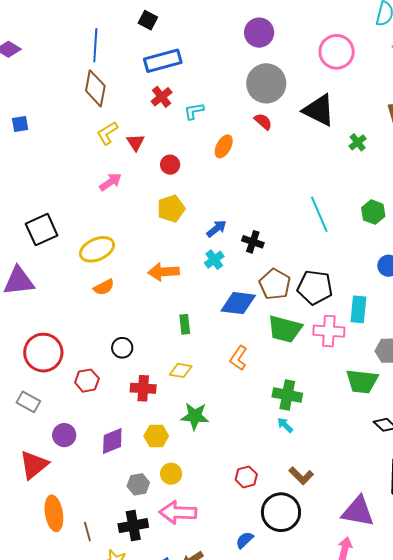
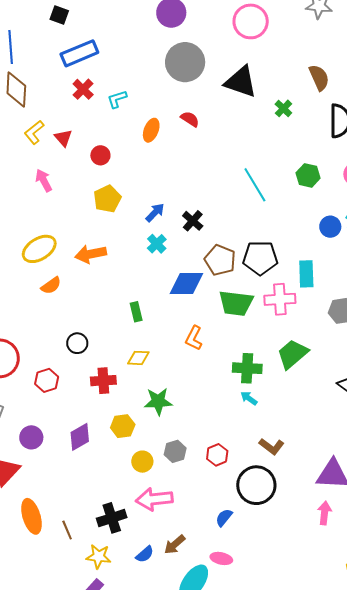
red semicircle: (263, 121) -> (190, 119), moved
pink arrow: (110, 182) -> (44, 180), turned -75
black cross: (253, 242) -> (193, 221), turned 30
orange arrow: (164, 272) -> (91, 254), moved
green trapezoid: (362, 381) -> (293, 354), moved, turned 140
gray hexagon: (138, 484) -> (175, 451), moved

